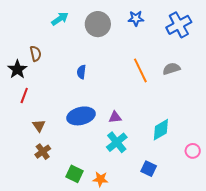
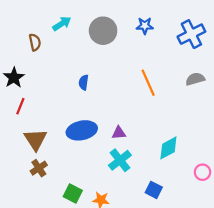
brown semicircle: (36, 54) -> (35, 42), moved
gray semicircle: (171, 69) -> (195, 79), moved
brown triangle: (39, 126) -> (36, 140), size x1.6

